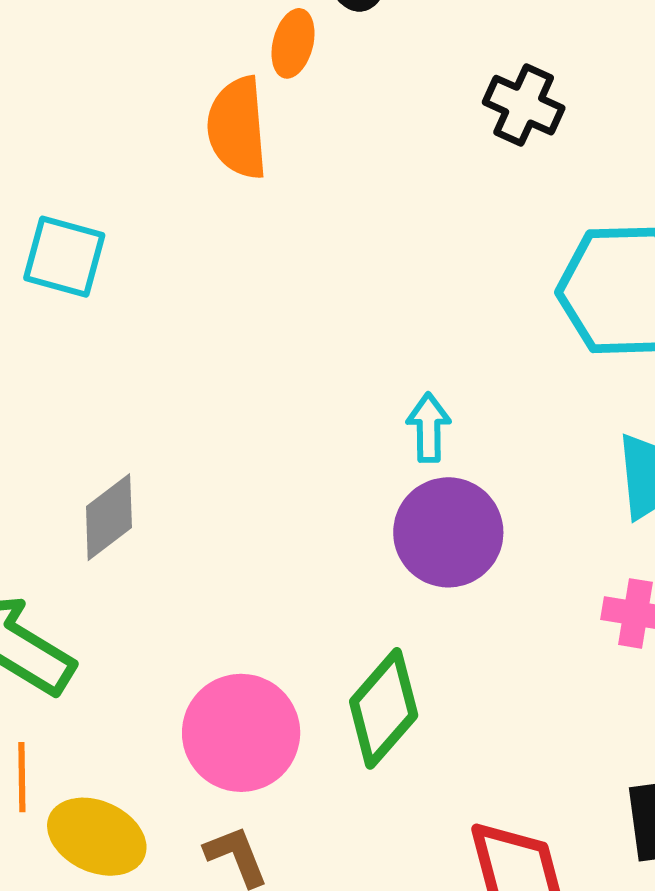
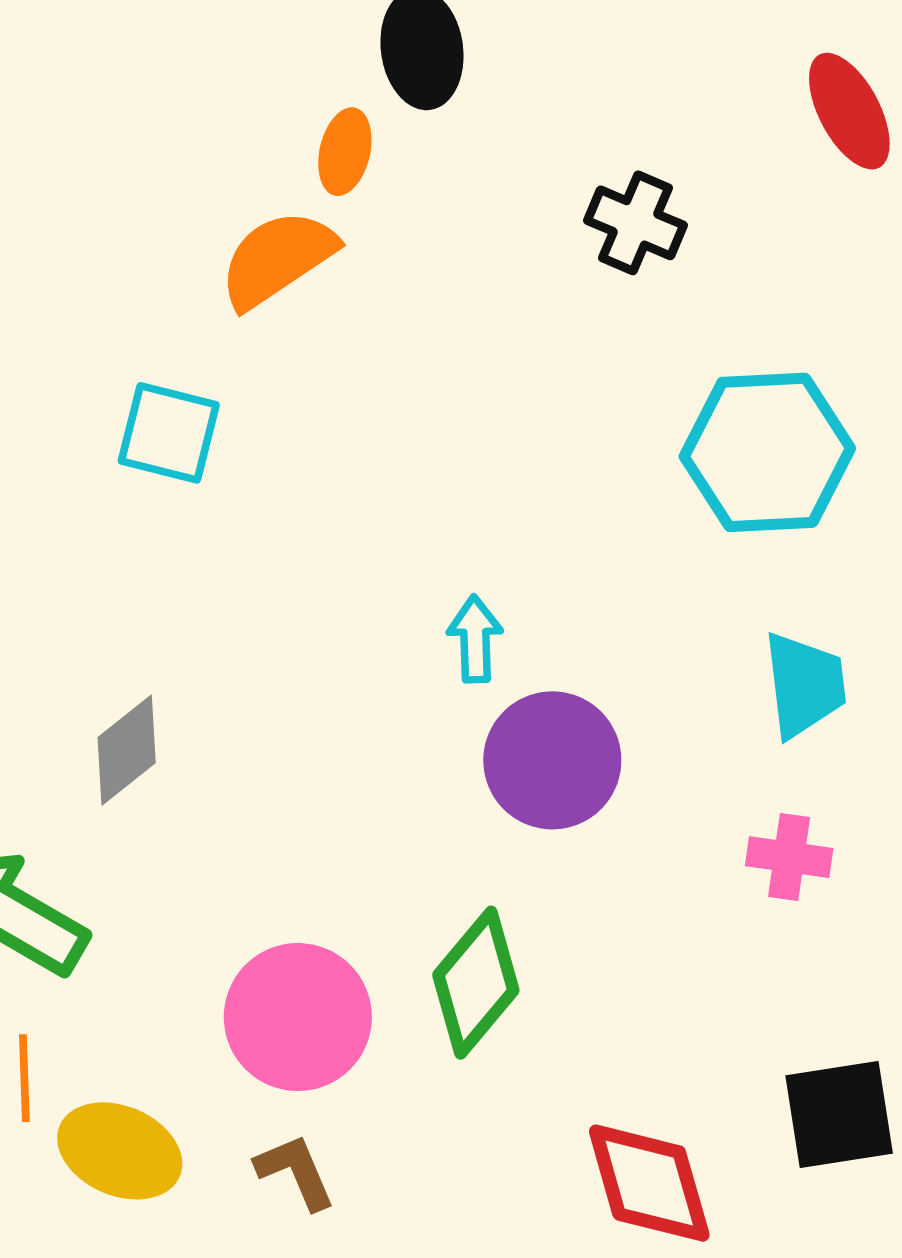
orange semicircle: (237, 128) -> (277, 259), turned 62
cyan square: (64, 257) -> (169, 433), moved
cyan arrow: (429, 428) -> (475, 639), moved

